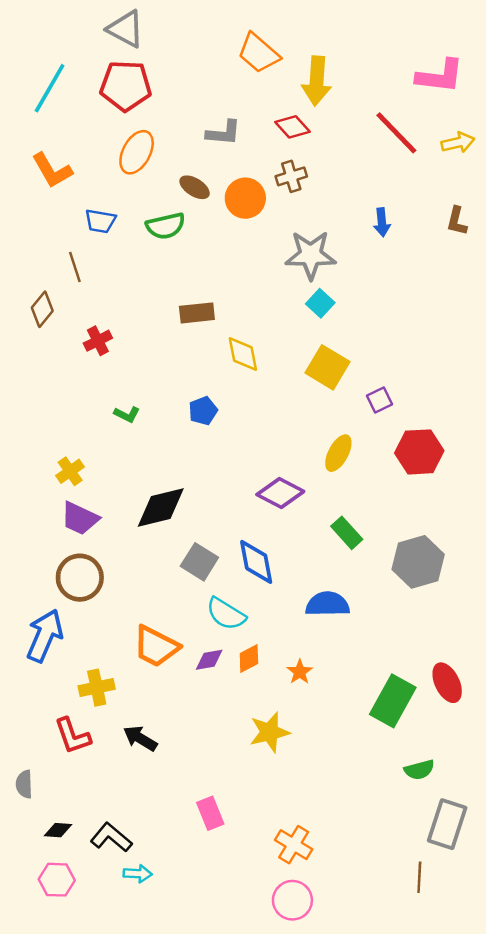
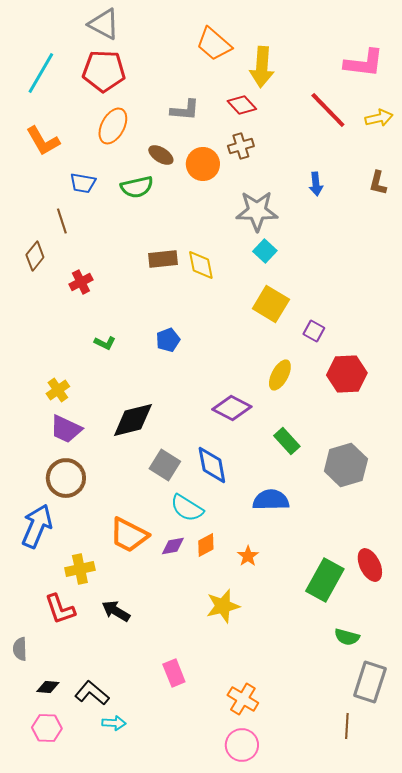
yellow diamond: (243, 354) -> (201, 265), moved
purple square: (379, 400) -> (314, 331), turned -35
green semicircle: (419, 770) -> (347, 637), turned 30

